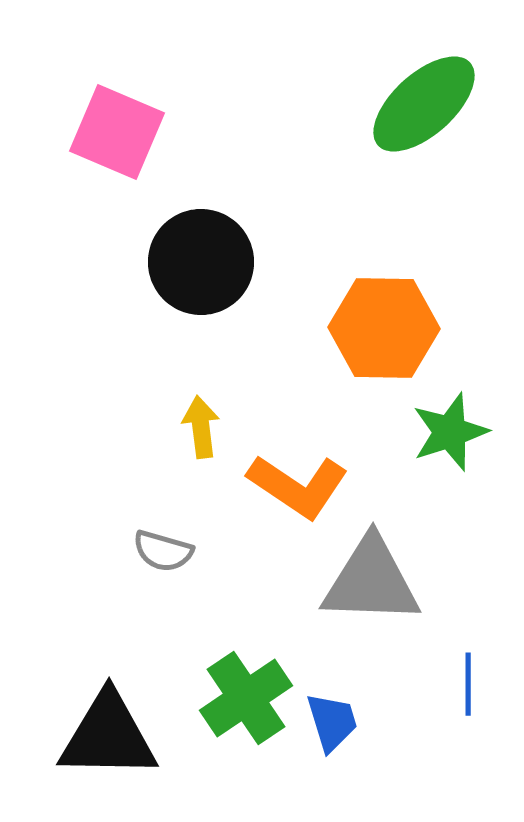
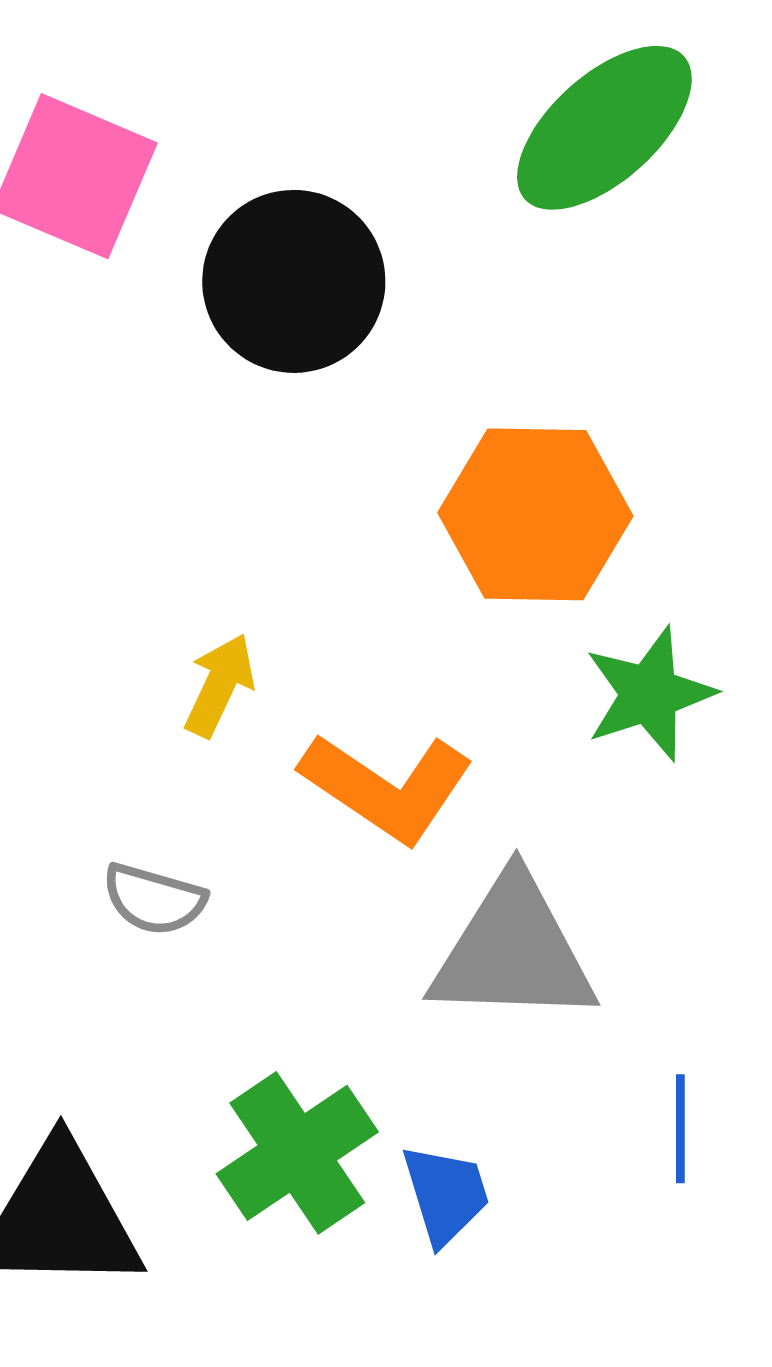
black circle: (201, 262) -> (294, 281), moved
yellow arrow: (201, 427) -> (220, 685), turned 32

